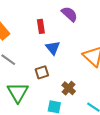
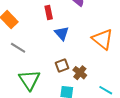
brown square: (42, 72) -> (62, 65), moved

